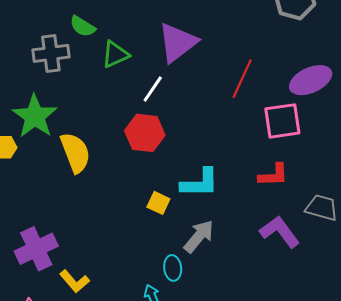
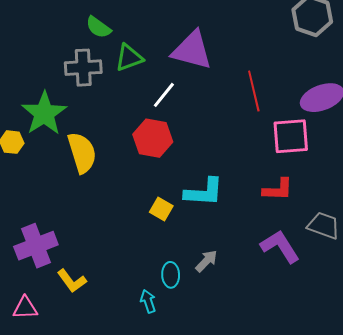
purple triangle: (177, 42) -> (192, 50), turned 48
gray cross: (51, 53) -> (83, 68), moved
red line: (242, 79) -> (254, 91), turned -42
gray arrow: (199, 236) -> (206, 261), moved, size x0.7

